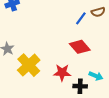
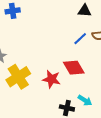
red star: (62, 73) -> (51, 79), moved

